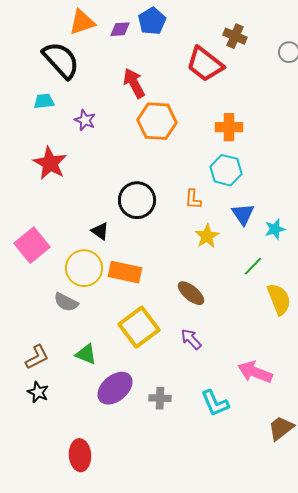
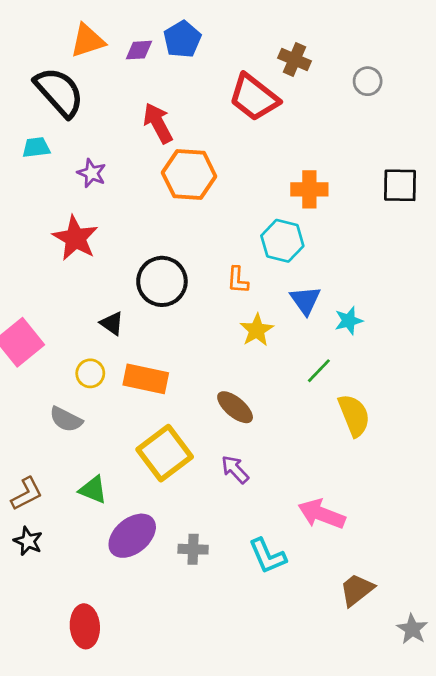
orange cross: (229, 127) -> (309, 189), moved
red star: (50, 163) -> (75, 238), moved
yellow circle: (84, 268) -> (90, 373), size x0.6

